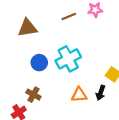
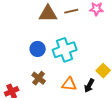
brown triangle: (27, 28) -> (48, 14), moved
brown cross: (33, 95) -> (39, 78), moved

